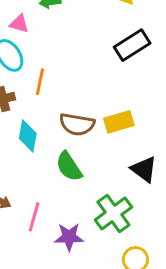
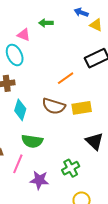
orange line: (40, 82) -> (66, 78), moved, turned 36
green semicircle: (69, 167) -> (32, 141), moved, turned -55
green cross: (113, 213) -> (71, 168), size x0.7

